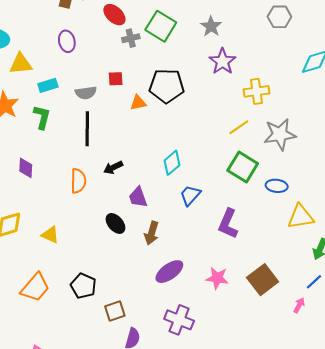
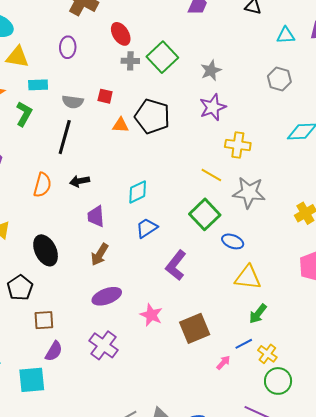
yellow line: (239, 127) -> (211, 175), turned 50
black ellipse: (115, 223) -> (46, 250), moved, size x1.4

